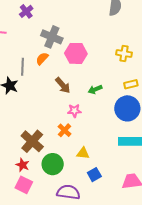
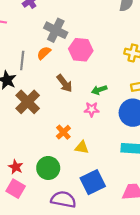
pink star: (74, 111) -> (92, 109), moved
brown cross: (32, 141) -> (28, 102), moved
yellow triangle: (83, 153) -> (82, 147), moved
blue square: (94, 175) -> (93, 182), size x1.6

